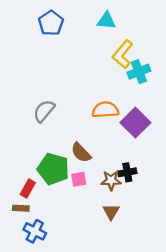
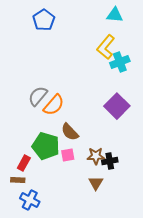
cyan triangle: (106, 21) -> (115, 15), moved
orange semicircle: (105, 110) -> (54, 105), moved, turned 135
black cross: (127, 172) -> (110, 161), moved

